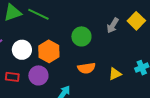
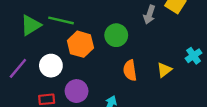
orange hexagon: (49, 51) -> (80, 44), moved
orange semicircle: (86, 68) -> (130, 70), turned 102

